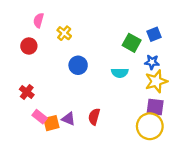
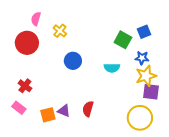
red circle: (29, 46) -> (27, 43), size x1.5
purple square: (155, 107) -> (151, 92), moved
pink rectangle: (40, 117) -> (19, 108), moved

